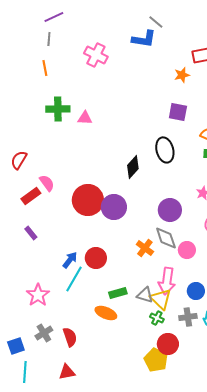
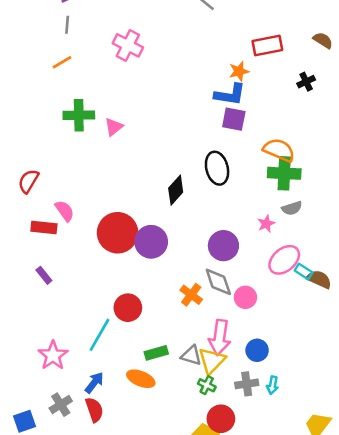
blue L-shape: (144, 39) -> (230, 95), moved
orange line: (45, 68) -> (62, 62), turned 70
pink triangle: (85, 118) -> (114, 127), turned -42
red rectangle: (31, 196) -> (44, 228), turned 42
blue arrow: (70, 260) -> (94, 383), moved
yellow triangle: (161, 299) -> (212, 361), turned 30

